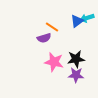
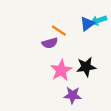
pink star: (54, 62) -> (61, 70), turned 30
purple star: (76, 75) -> (73, 95), moved

